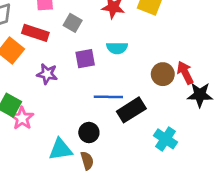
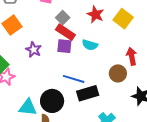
red rectangle: (35, 33) -> (65, 32), moved
red arrow: (185, 73) -> (132, 56), moved
black circle: (89, 133) -> (52, 101), size x1.5

